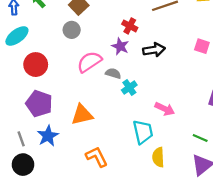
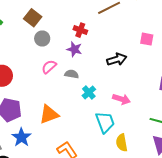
gray circle: (72, 30) -> (42, 39), moved
black arrow: (154, 50) -> (117, 59), moved
pink semicircle: (89, 62) -> (49, 67), size x0.7
cyan cross: (129, 88) -> (89, 92), moved

